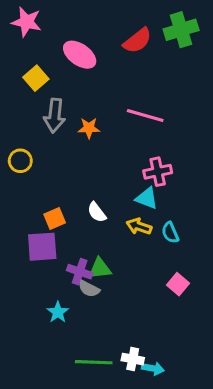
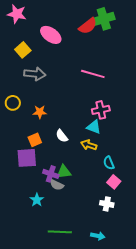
green cross: (181, 30) -> (104, 19), moved
gray arrow: (55, 116) -> (35, 74), turned -90
orange star: (89, 128) -> (40, 112), moved
cyan semicircle: (170, 233) -> (109, 163), moved
white cross: (133, 359) -> (107, 204), moved

